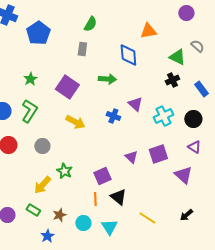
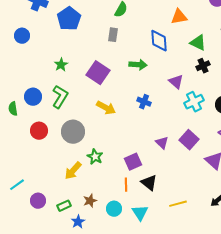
green triangle: (177, 57) -> (198, 43), moved
purple triangle: (135, 104) -> (176, 82), moved
gray circle: (42, 146) -> (73, 132), size x1.5
purple square: (158, 154) -> (189, 140), turned -30
green rectangle: (33, 210) -> (64, 206), moved, turned -56
yellow line: (147, 218) -> (178, 204), turned -48

